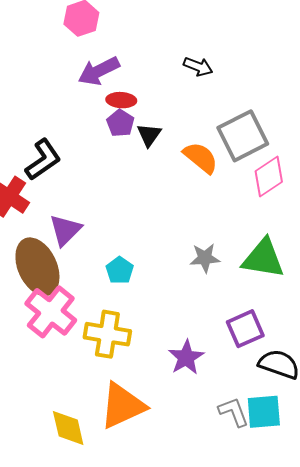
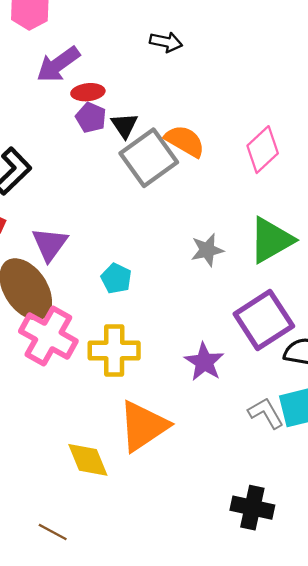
gray square: (243, 136) -> (149, 158), moved
green triangle: (263, 258) -> (271, 240), turned -30
purple square: (245, 329) -> (264, 320), size x1.4

